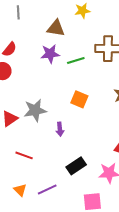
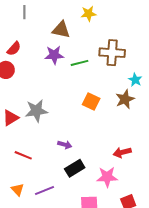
orange square: (79, 99) -> (91, 102), moved
purple arrow: (60, 129) -> (65, 145), moved, turned -72

